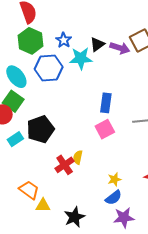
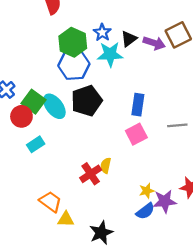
blue star: (64, 40) -> (102, 32), moved
green hexagon: (31, 41) -> (73, 42), moved
cyan ellipse: (16, 77) -> (54, 106), moved
black pentagon: (40, 129) -> (87, 101), moved
purple star: (124, 218) -> (165, 201), moved

